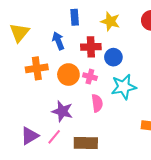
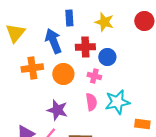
blue arrow: (58, 41) -> (53, 41), size x1.4
pink cross: (90, 77) -> (94, 76), moved
cyan star: (124, 87) -> (117, 102), moved

